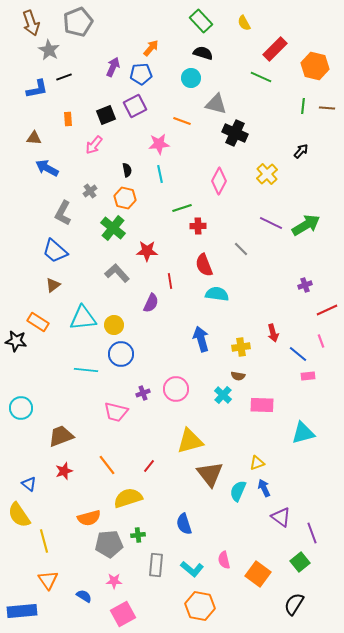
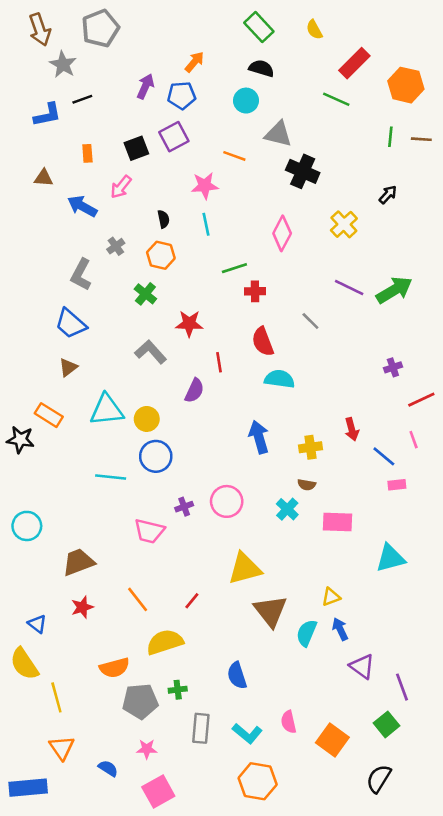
blue arrow: (47, 168) -> (82, 206), moved
green cross: (113, 228) -> (145, 294), size x0.7

